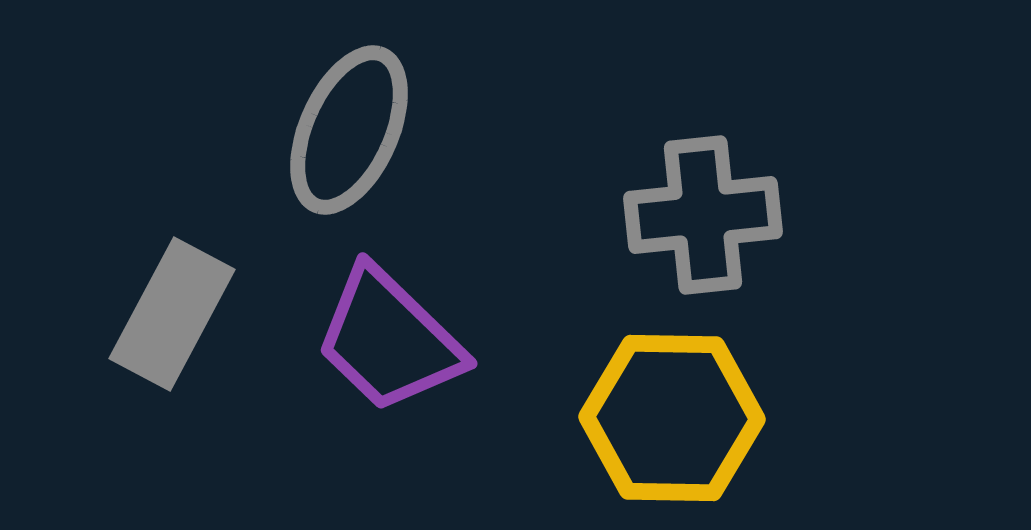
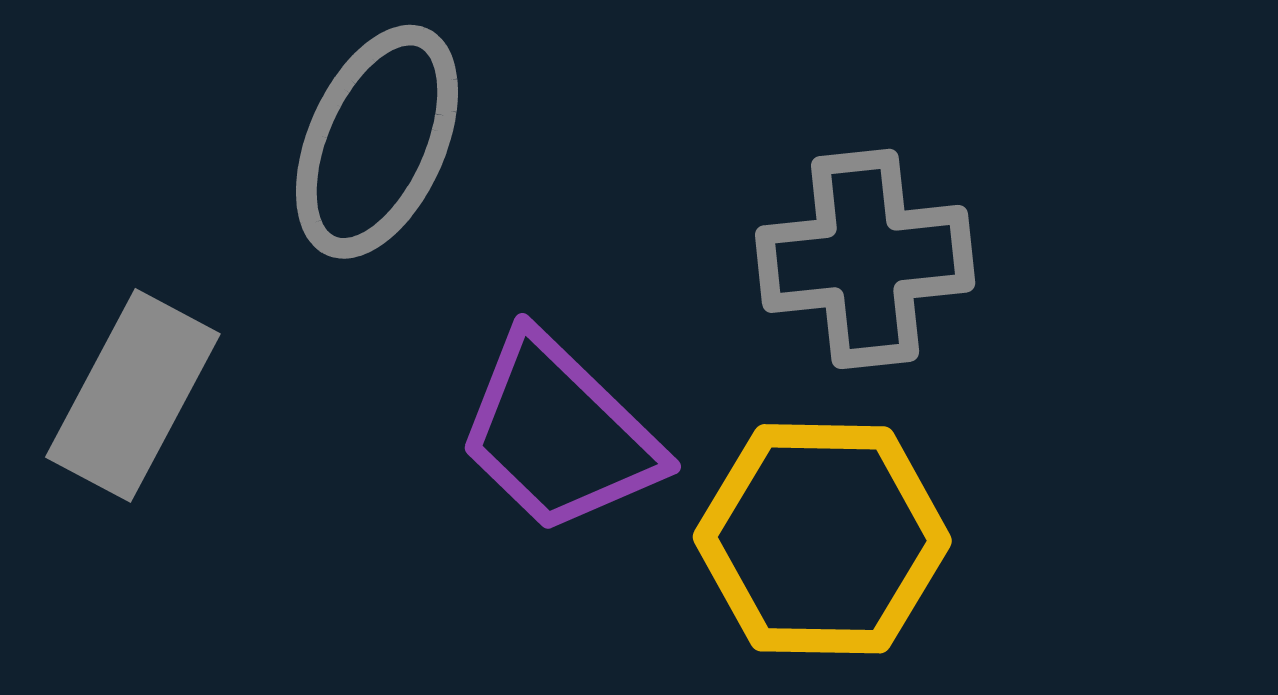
purple trapezoid: (389, 340) -> (559, 434), moved

